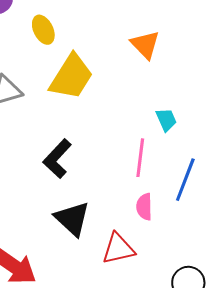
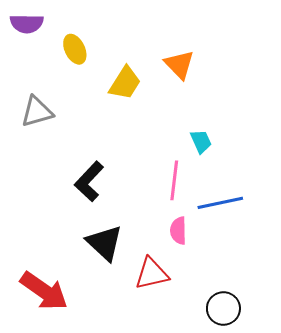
yellow trapezoid: (71, 77) -> (125, 83), moved, size x0.7
blue line: (185, 180) -> (220, 203), turned 57

